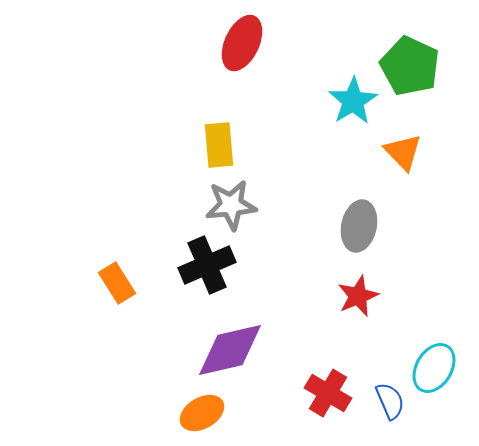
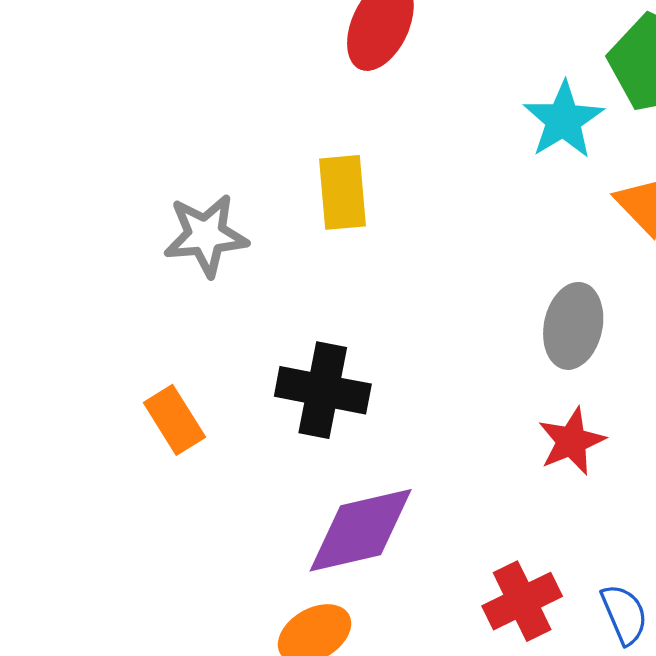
gray star: (231, 205) -> (206, 235), moved
black cross: (207, 265) -> (323, 390), turned 34
red cross: (328, 393) -> (522, 601), turned 33

